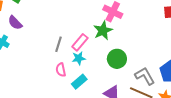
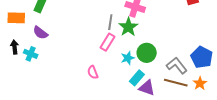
gray line: (58, 44) -> (110, 22), moved
cyan star: (79, 58) -> (128, 58), moved
cyan rectangle: (79, 82) -> (137, 78), moved

